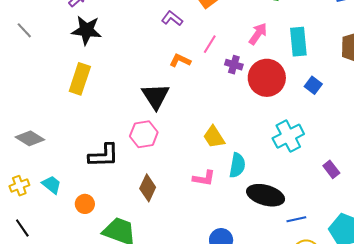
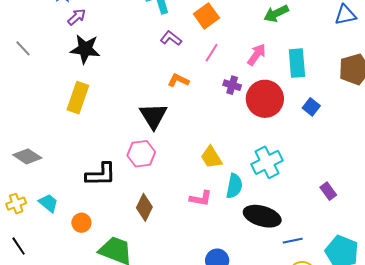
pink line: (210, 44) -> (212, 53), moved
cyan cross: (288, 136) -> (267, 162), moved

